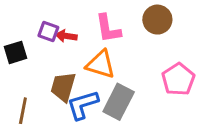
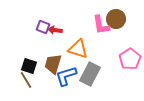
pink L-shape: (108, 29) -> (101, 25), moved
black square: (15, 52) -> (29, 66), moved, turned 35
brown line: (23, 111) -> (26, 80), turned -42

